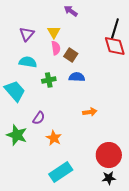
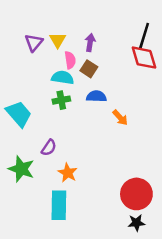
purple arrow: (71, 11) -> (90, 43), moved, turned 64
yellow triangle: (54, 32) -> (58, 40), moved
cyan semicircle: (28, 62) -> (63, 78), moved
orange arrow: (90, 112) -> (120, 118), moved, turned 56
cyan rectangle: (61, 172) -> (59, 205), moved, turned -55

